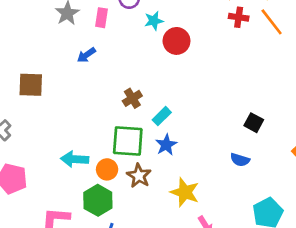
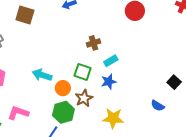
green square: (128, 141) -> (83, 72), size x0.7
yellow star: (185, 192) -> (113, 118), turned -30
green hexagon: (98, 200) -> (63, 112), moved

